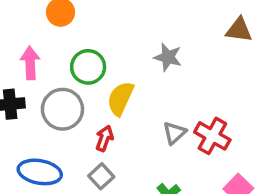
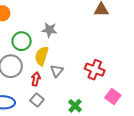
gray star: (168, 57) -> (49, 30), moved
gray triangle: (174, 133) -> (57, 71), moved

